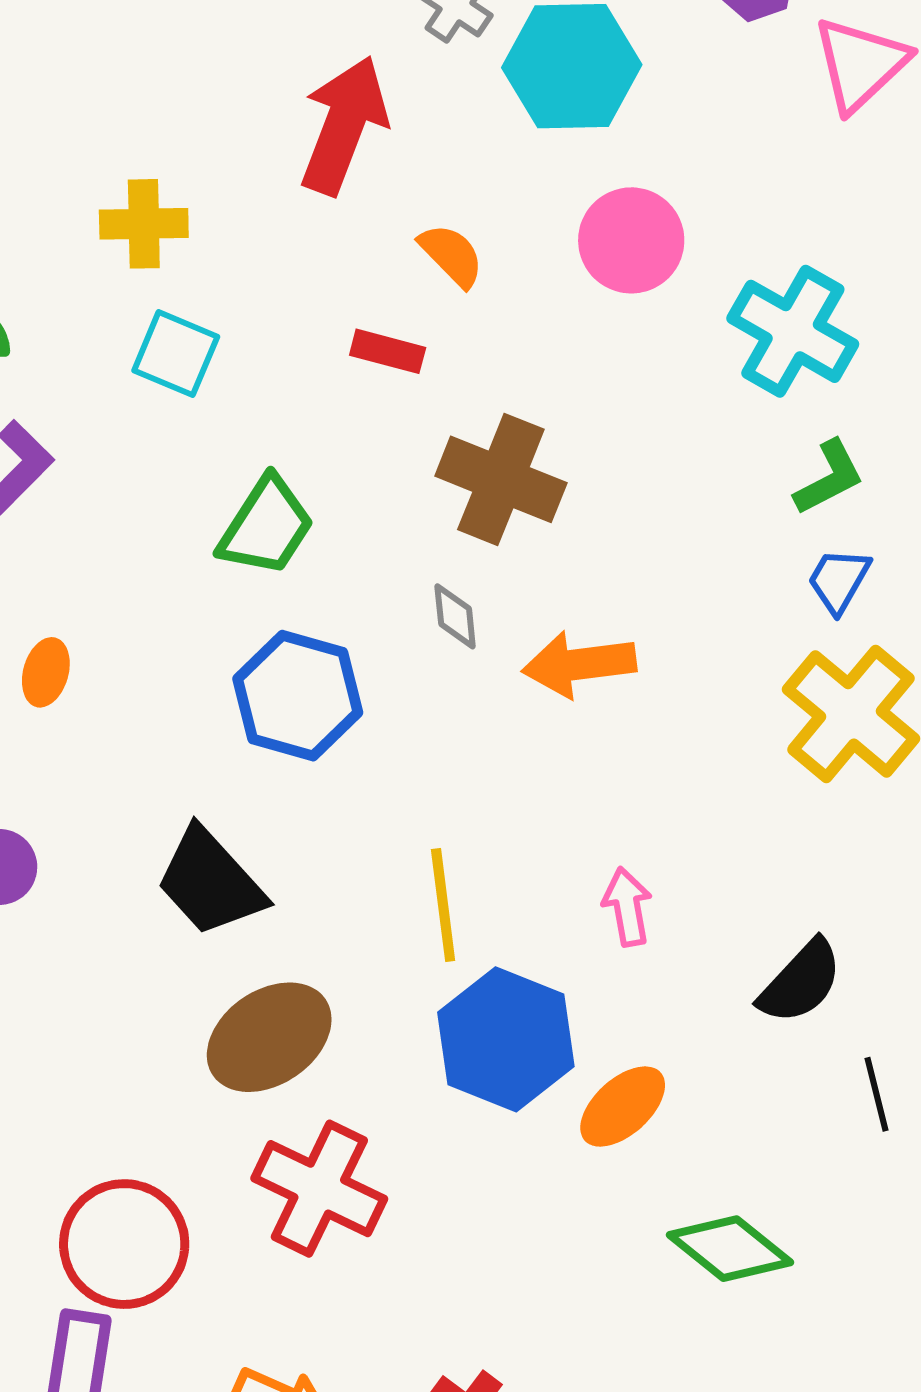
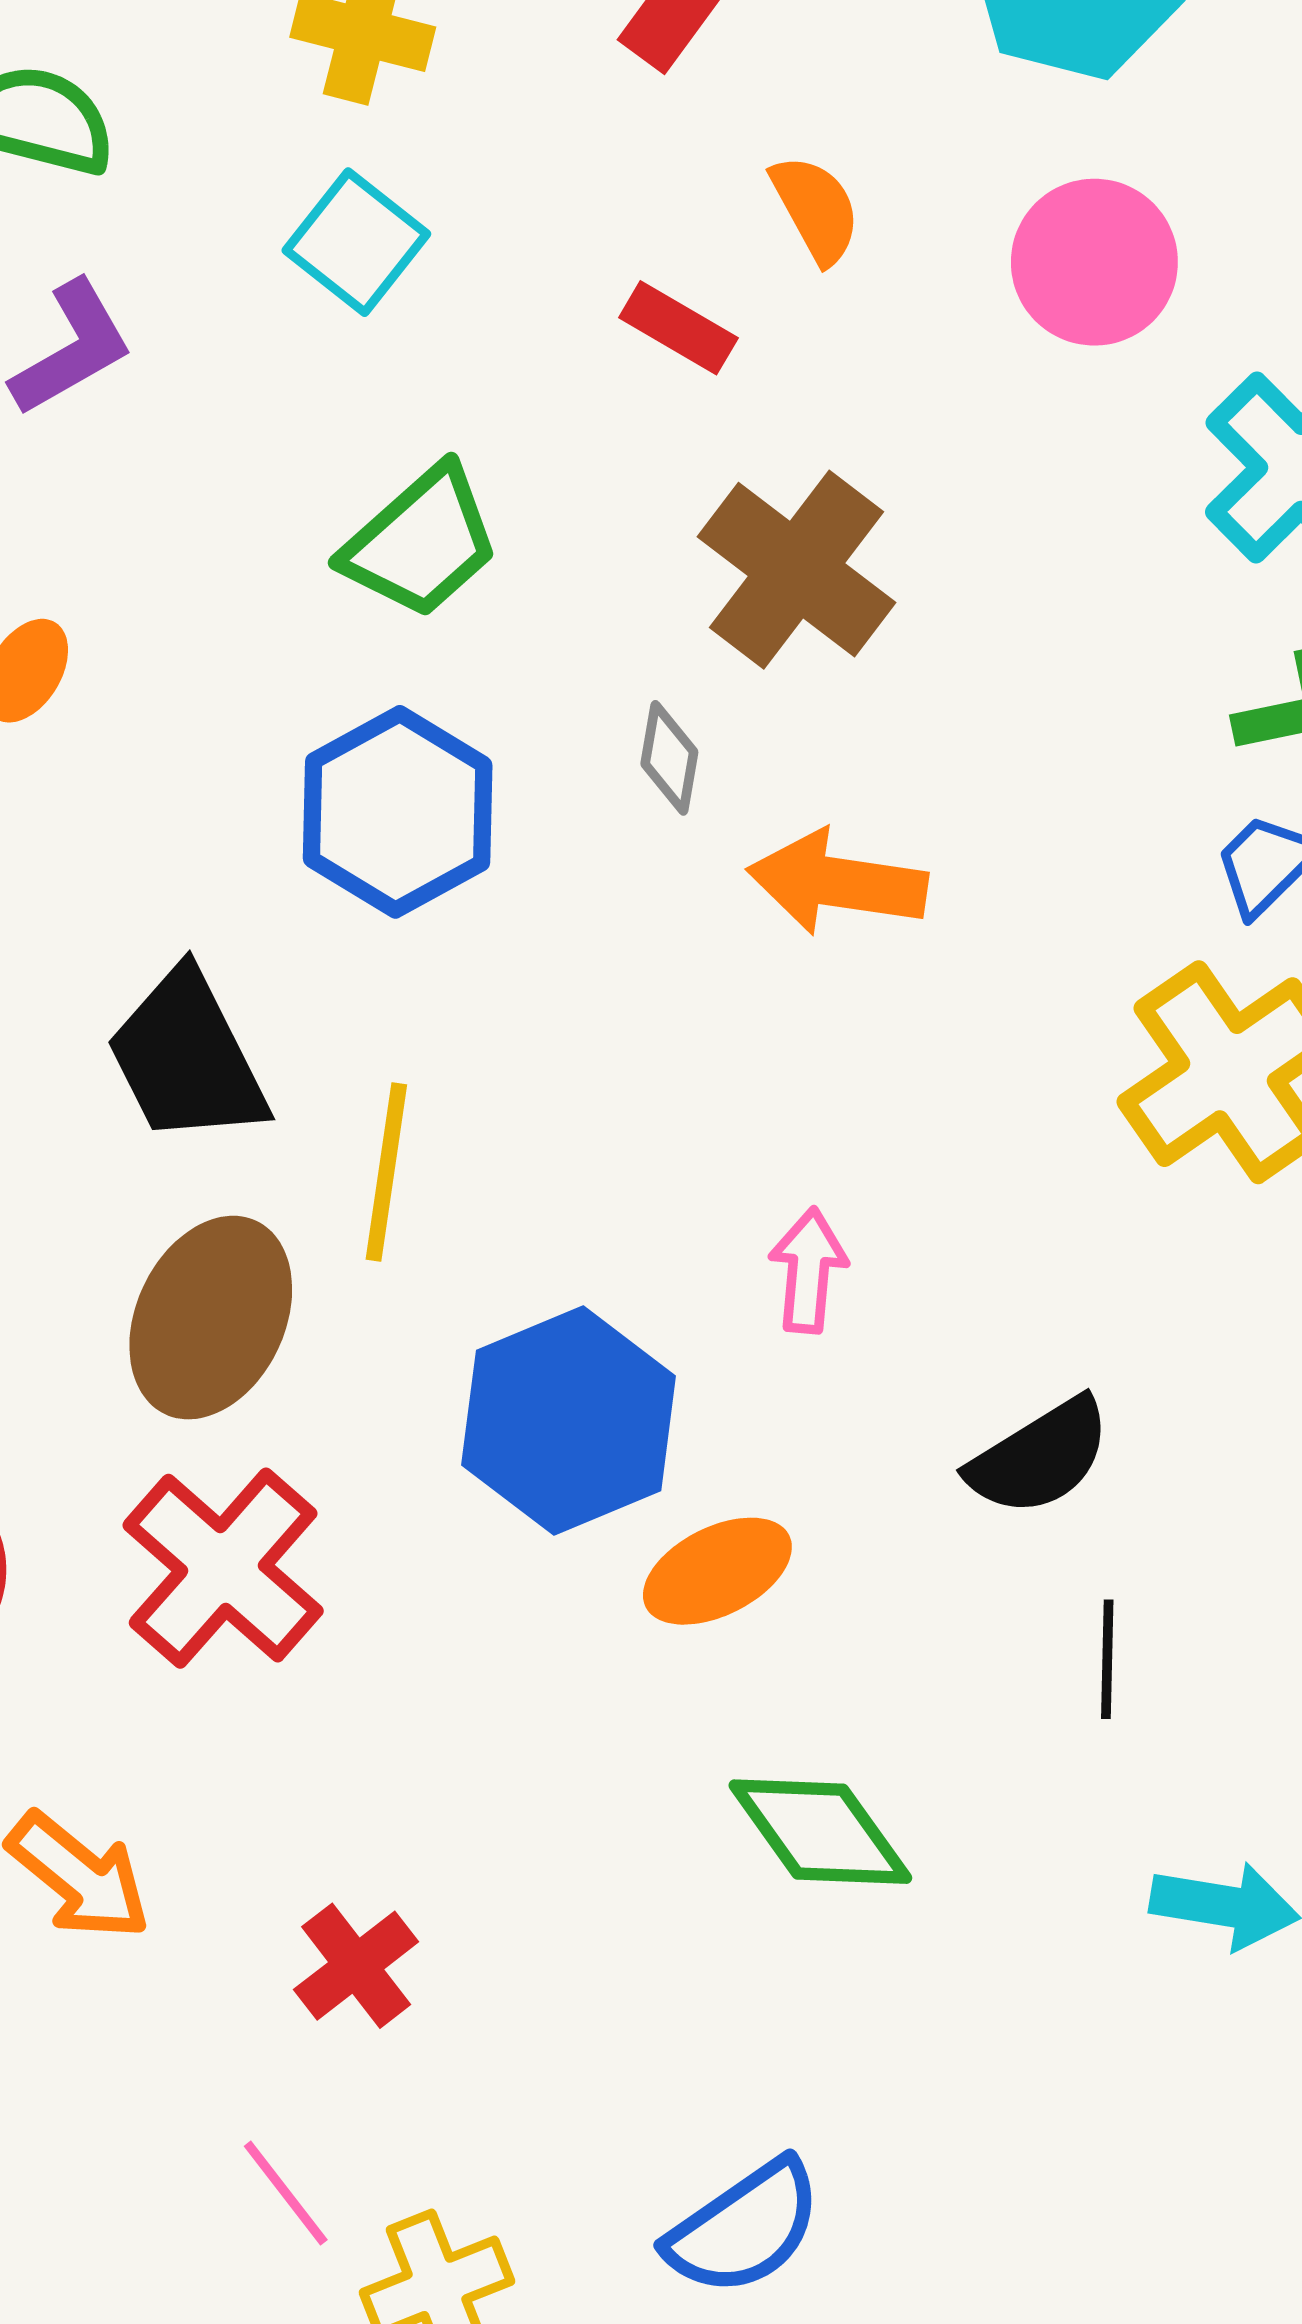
yellow line: (443, 905) -> (386, 1172), moved
brown ellipse: (269, 1037) -> (211, 1318), turned -46

